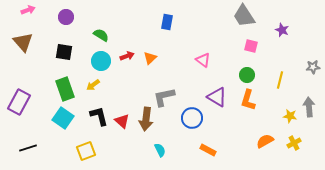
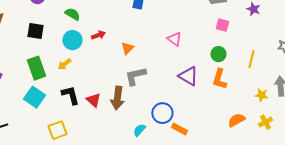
orange triangle: (150, 58) -> (127, 48), moved
blue circle: (192, 118) -> (162, 113), moved
cyan semicircle: (160, 150) -> (139, 130), moved, turned -112

